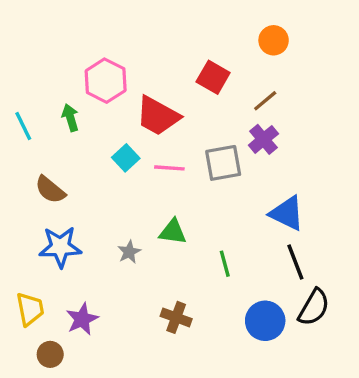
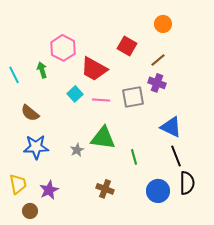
purple cross: (263, 139) -> (157, 83), turned -30
green triangle: (173, 232) -> (103, 138), size x1.5
black semicircle: (314, 307) -> (187, 183), turned -30

